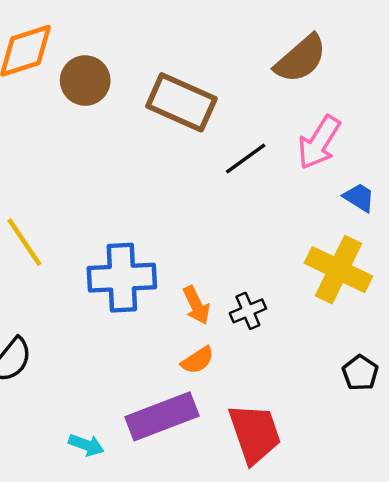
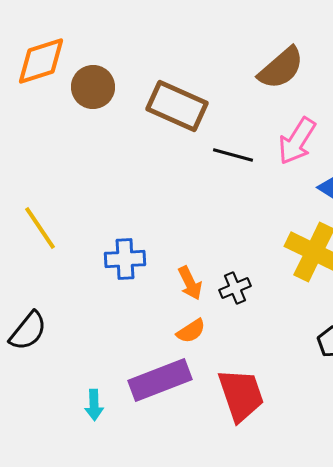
black line: (246, 158) -> (233, 155), turned 51
blue cross: (122, 278) -> (125, 259), size x0.7
cyan arrow: (86, 445) -> (94, 405), turned 68

